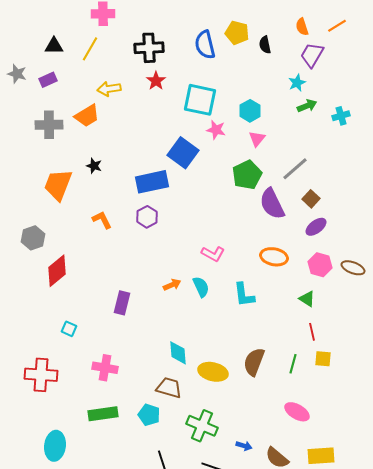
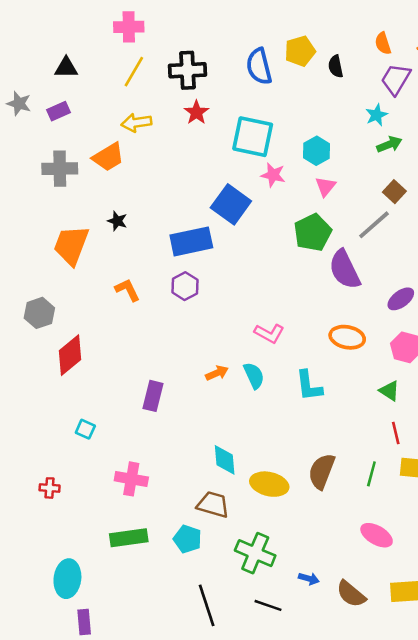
yellow pentagon: (237, 33) -> (300, 51), turned -30
yellow line: (90, 49) -> (134, 72), moved
brown square: (311, 199) -> (394, 192), moved
red cross: (41, 375) -> (50, 488), size x0.5

